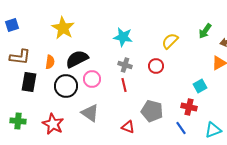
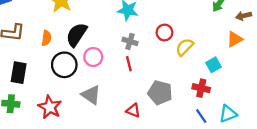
yellow semicircle: (170, 41) -> (185, 47), moved
black semicircle: (77, 59) -> (77, 35), turned -30
red circle: (156, 66) -> (164, 33), moved
black rectangle: (29, 82) -> (19, 73), moved
blue line: (181, 128) -> (201, 116), moved

